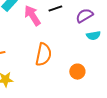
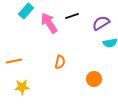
orange semicircle: (43, 55) -> (60, 62), size x0.6

